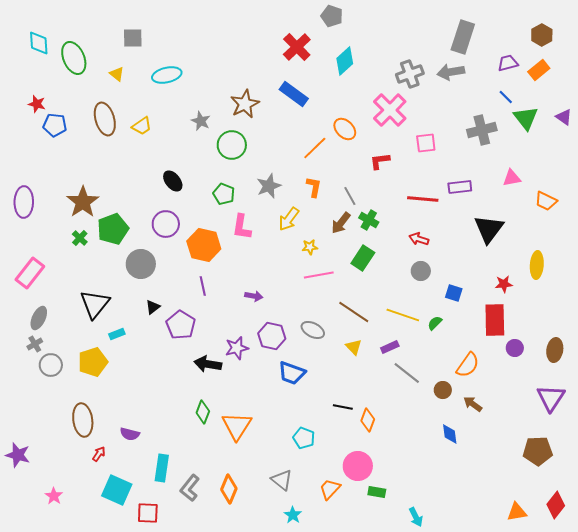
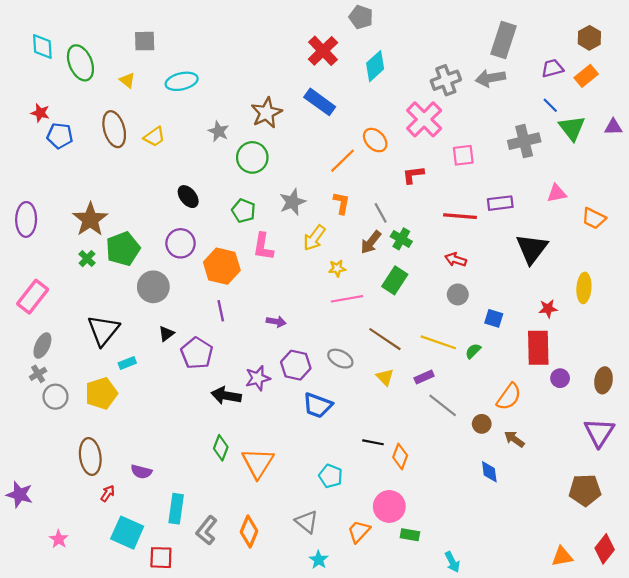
purple triangle: (564, 117) -> (613, 127), turned -36

